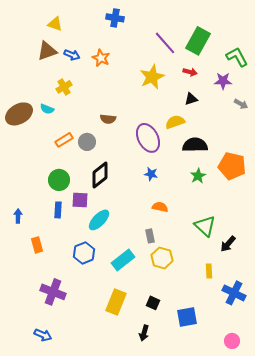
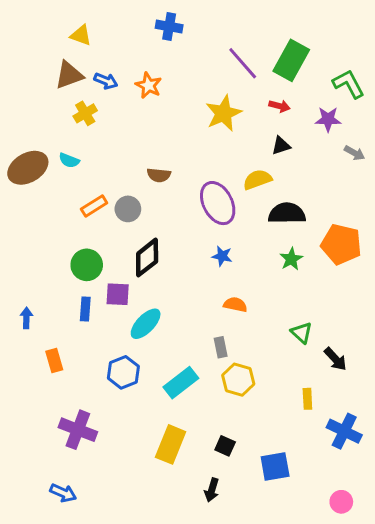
yellow cross: (64, 87) -> (85, 113), moved
green triangle: (205, 226) -> (302, 333), size x0.7
black arrow: (228, 244) -> (335, 359), turned -84

